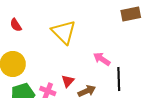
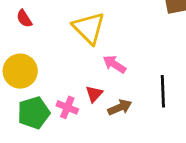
pink arrow: (102, 59) -> (114, 64), moved

